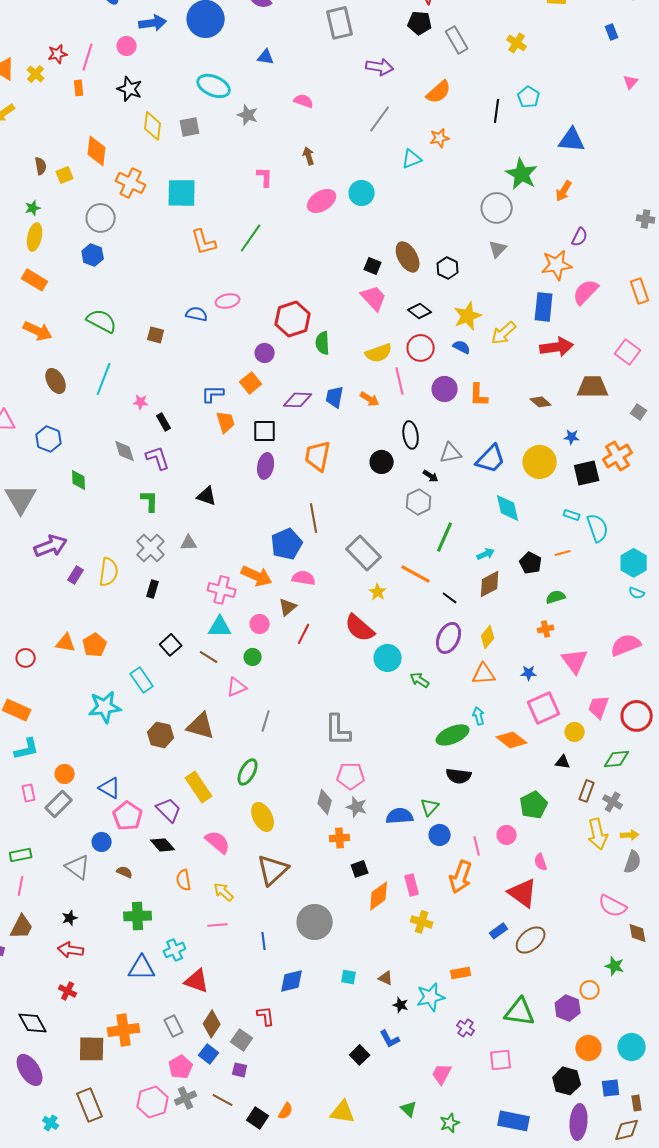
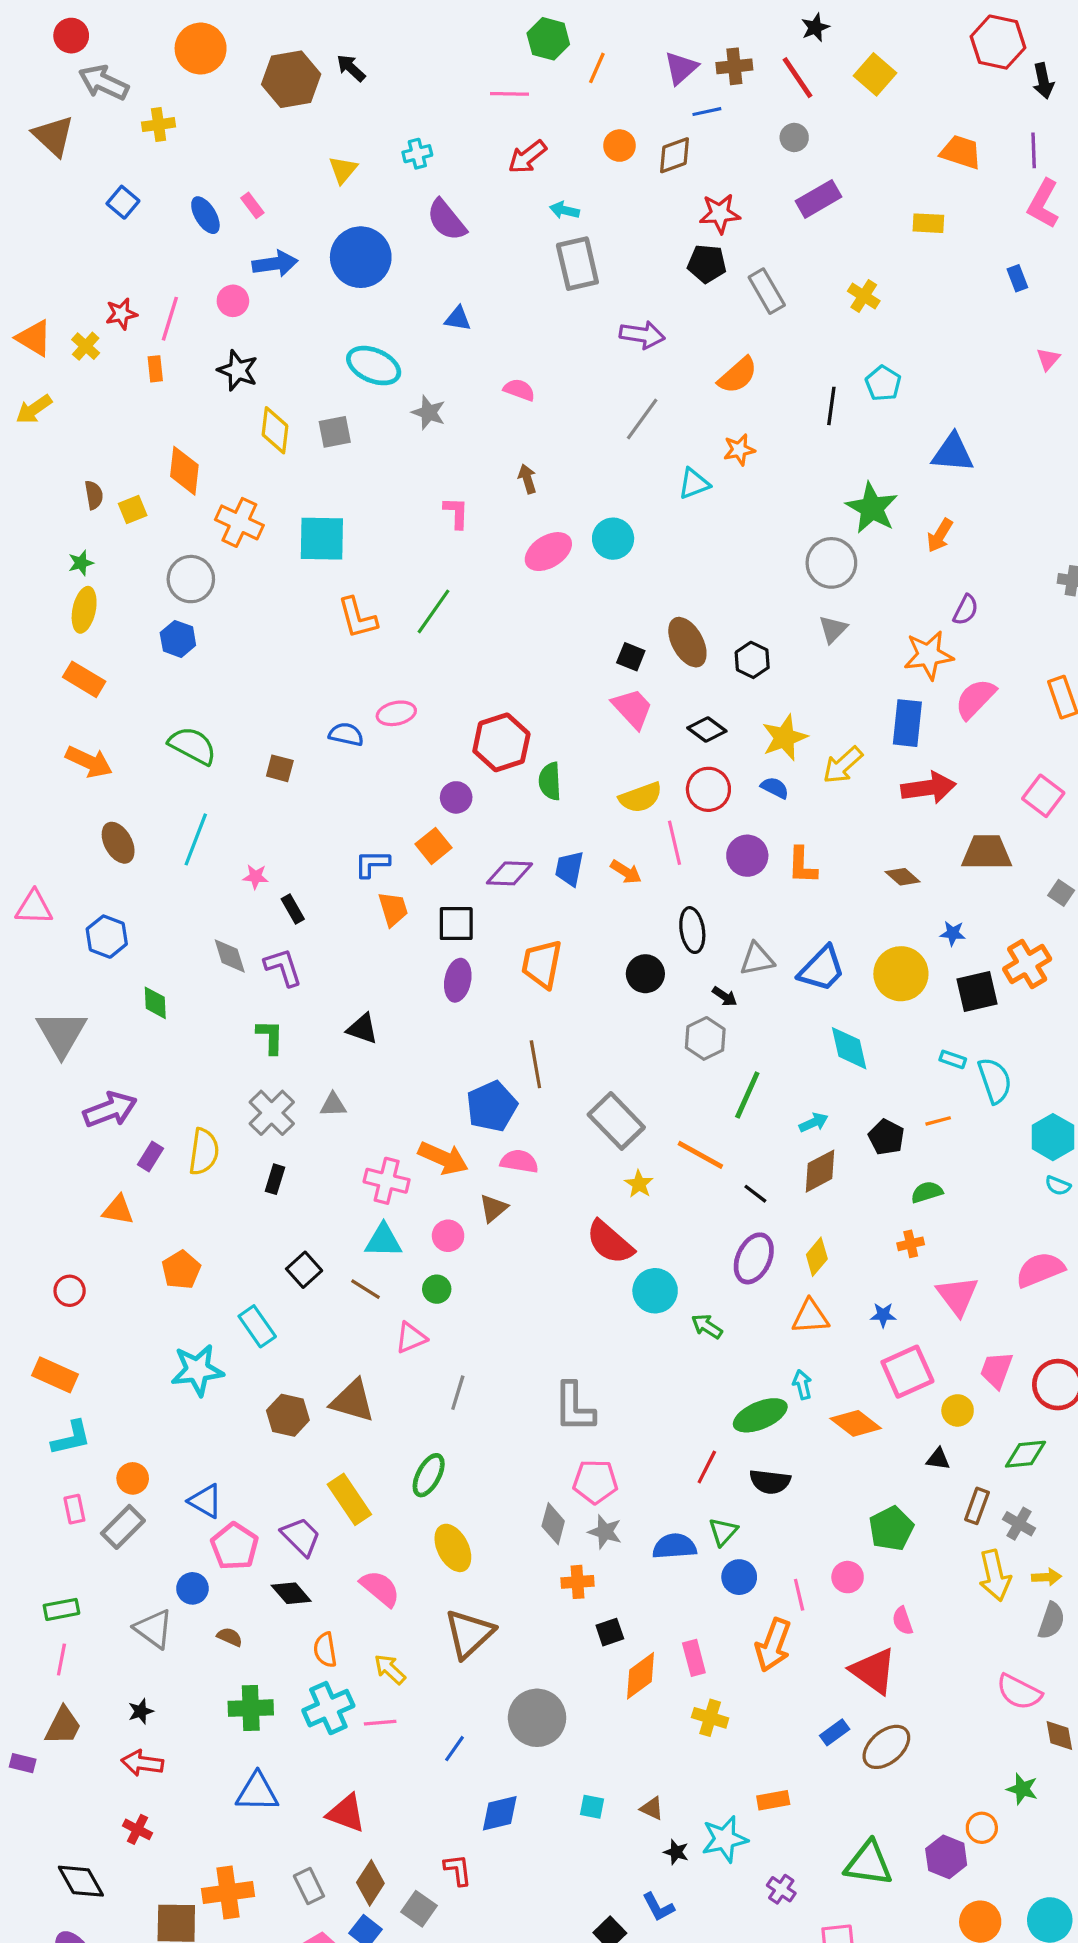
red line: (304, 634) -> (707, 1467), moved
orange triangle: (66, 643) -> (118, 1210), moved
blue line: (264, 941) -> (455, 1749), turned 42
cyan cross: (175, 950) -> (328, 1708), moved, size x1.4

